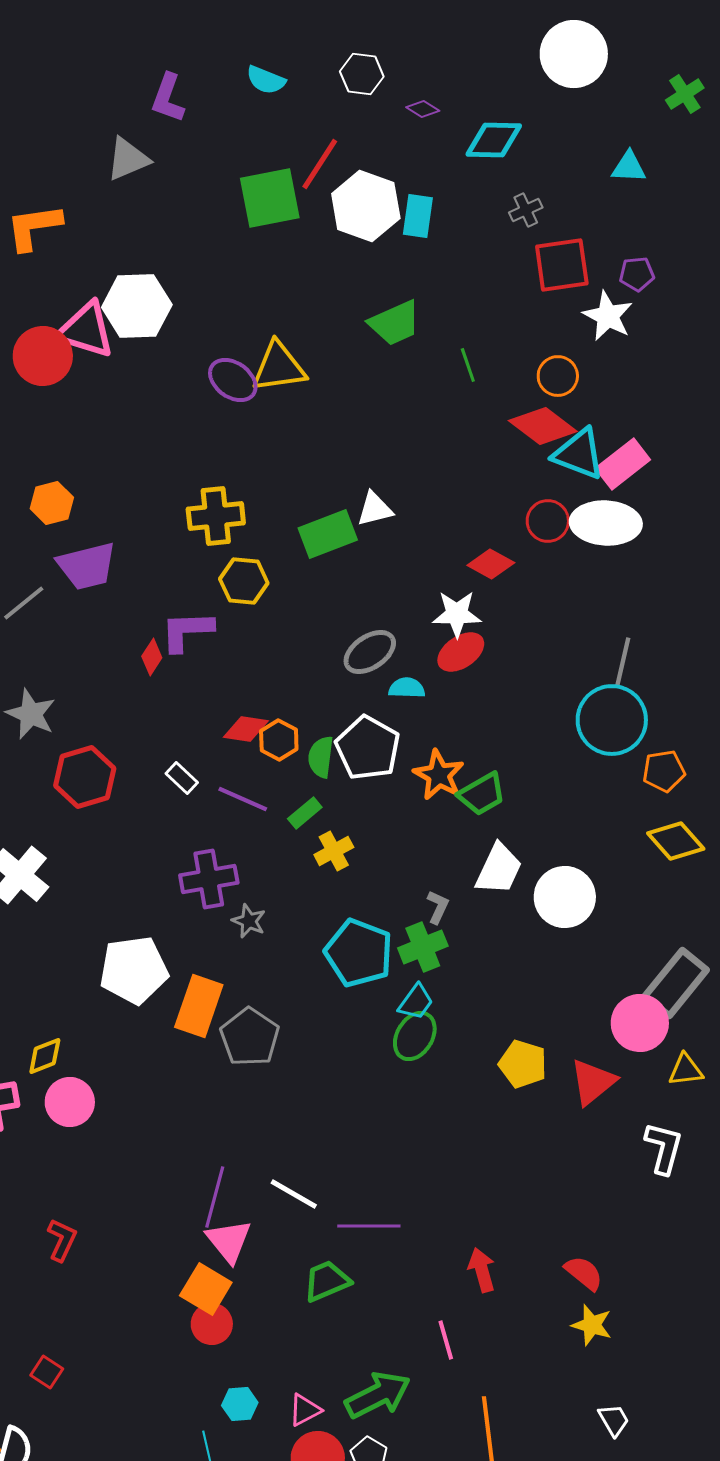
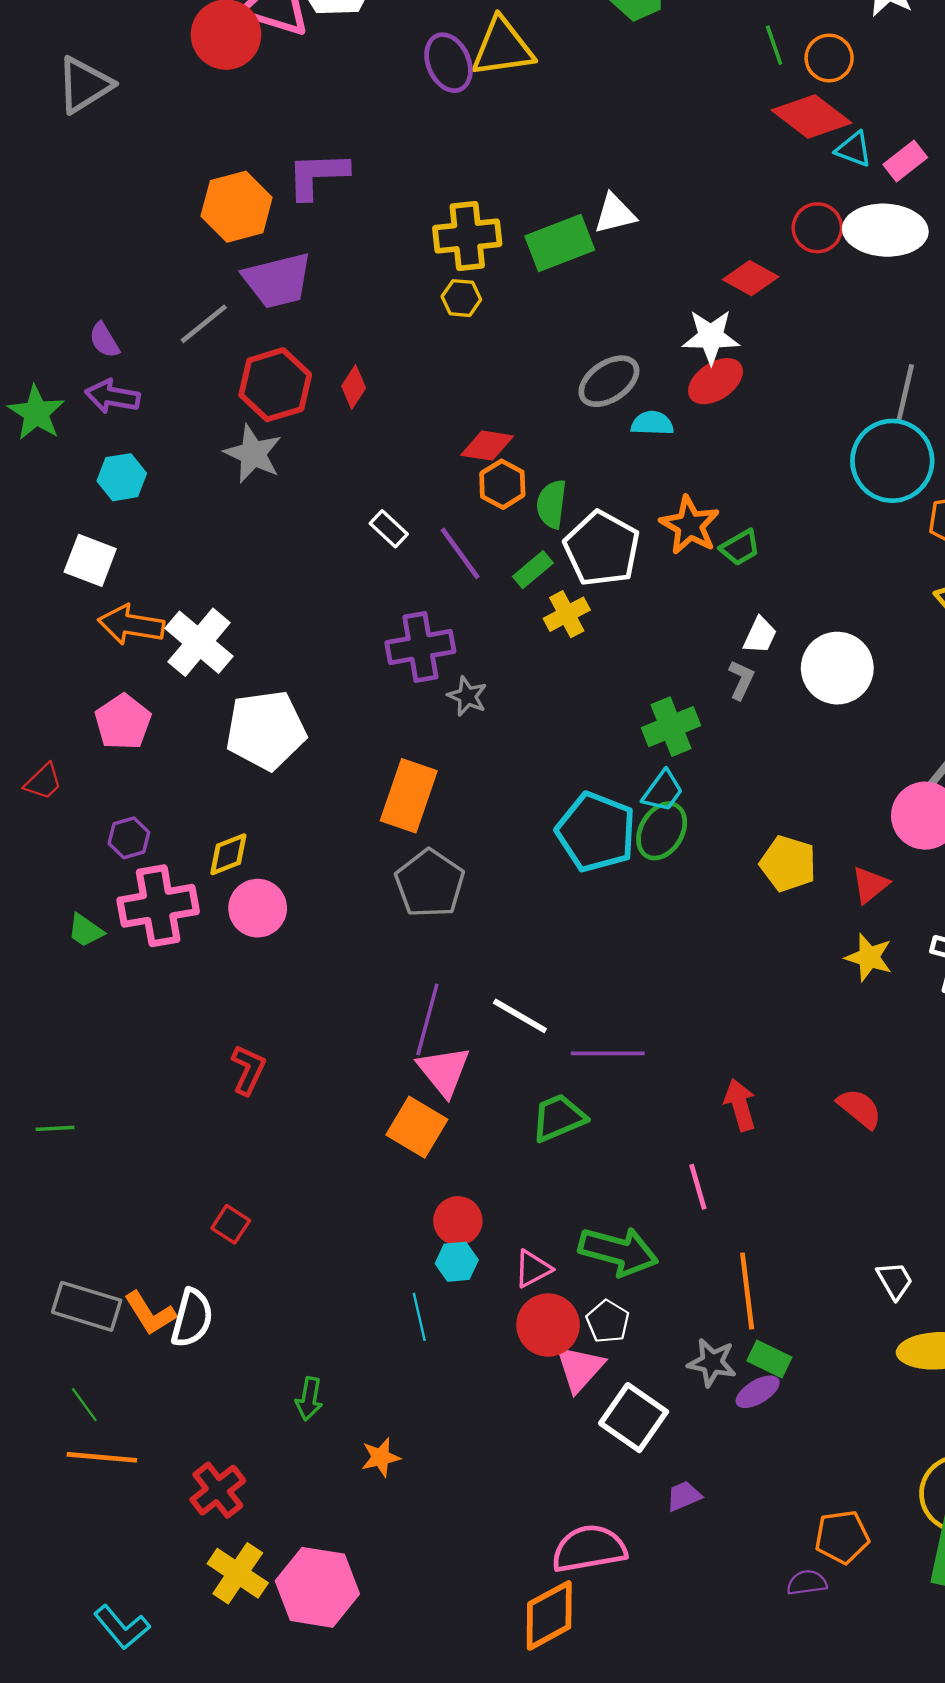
green line: (468, 365) -> (774, 45), moved
purple ellipse: (233, 380) -> (448, 63), turned 30
cyan triangle: (579, 454) -> (854, 149), size x0.6
pink rectangle: (623, 464) -> (905, 161), size x0.7
orange hexagon: (52, 503) -> (237, 207), size x1.4
yellow cross: (216, 516) -> (467, 236), moved
yellow hexagon: (244, 581) -> (461, 298), size x0.7
purple L-shape: (187, 631) -> (317, 175), moved
gray star: (31, 714) -> (253, 454), moved
red diamond: (246, 729) -> (487, 446), moved
white pentagon: (368, 748) -> (602, 549), moved
red hexagon: (85, 777) -> (275, 385), moved
green trapezoid: (482, 794) -> (740, 547), size x0.7
purple line: (243, 799) -> (460, 553), turned 30
white trapezoid: (499, 869) -> (760, 635), size x0.6
gray L-shape: (438, 907) -> (741, 680), moved
cyan pentagon: (359, 953) -> (596, 832), moved
white pentagon: (134, 970) -> (266, 730), moved
gray pentagon: (250, 1037) -> (430, 884), moved
red triangle: (593, 1082) -> (870, 885), size x0.7
red circle: (212, 1324) -> (458, 1221), moved
yellow star: (592, 1325) -> (869, 957), moved
green arrow: (378, 1395) -> (618, 1251), turned 42

